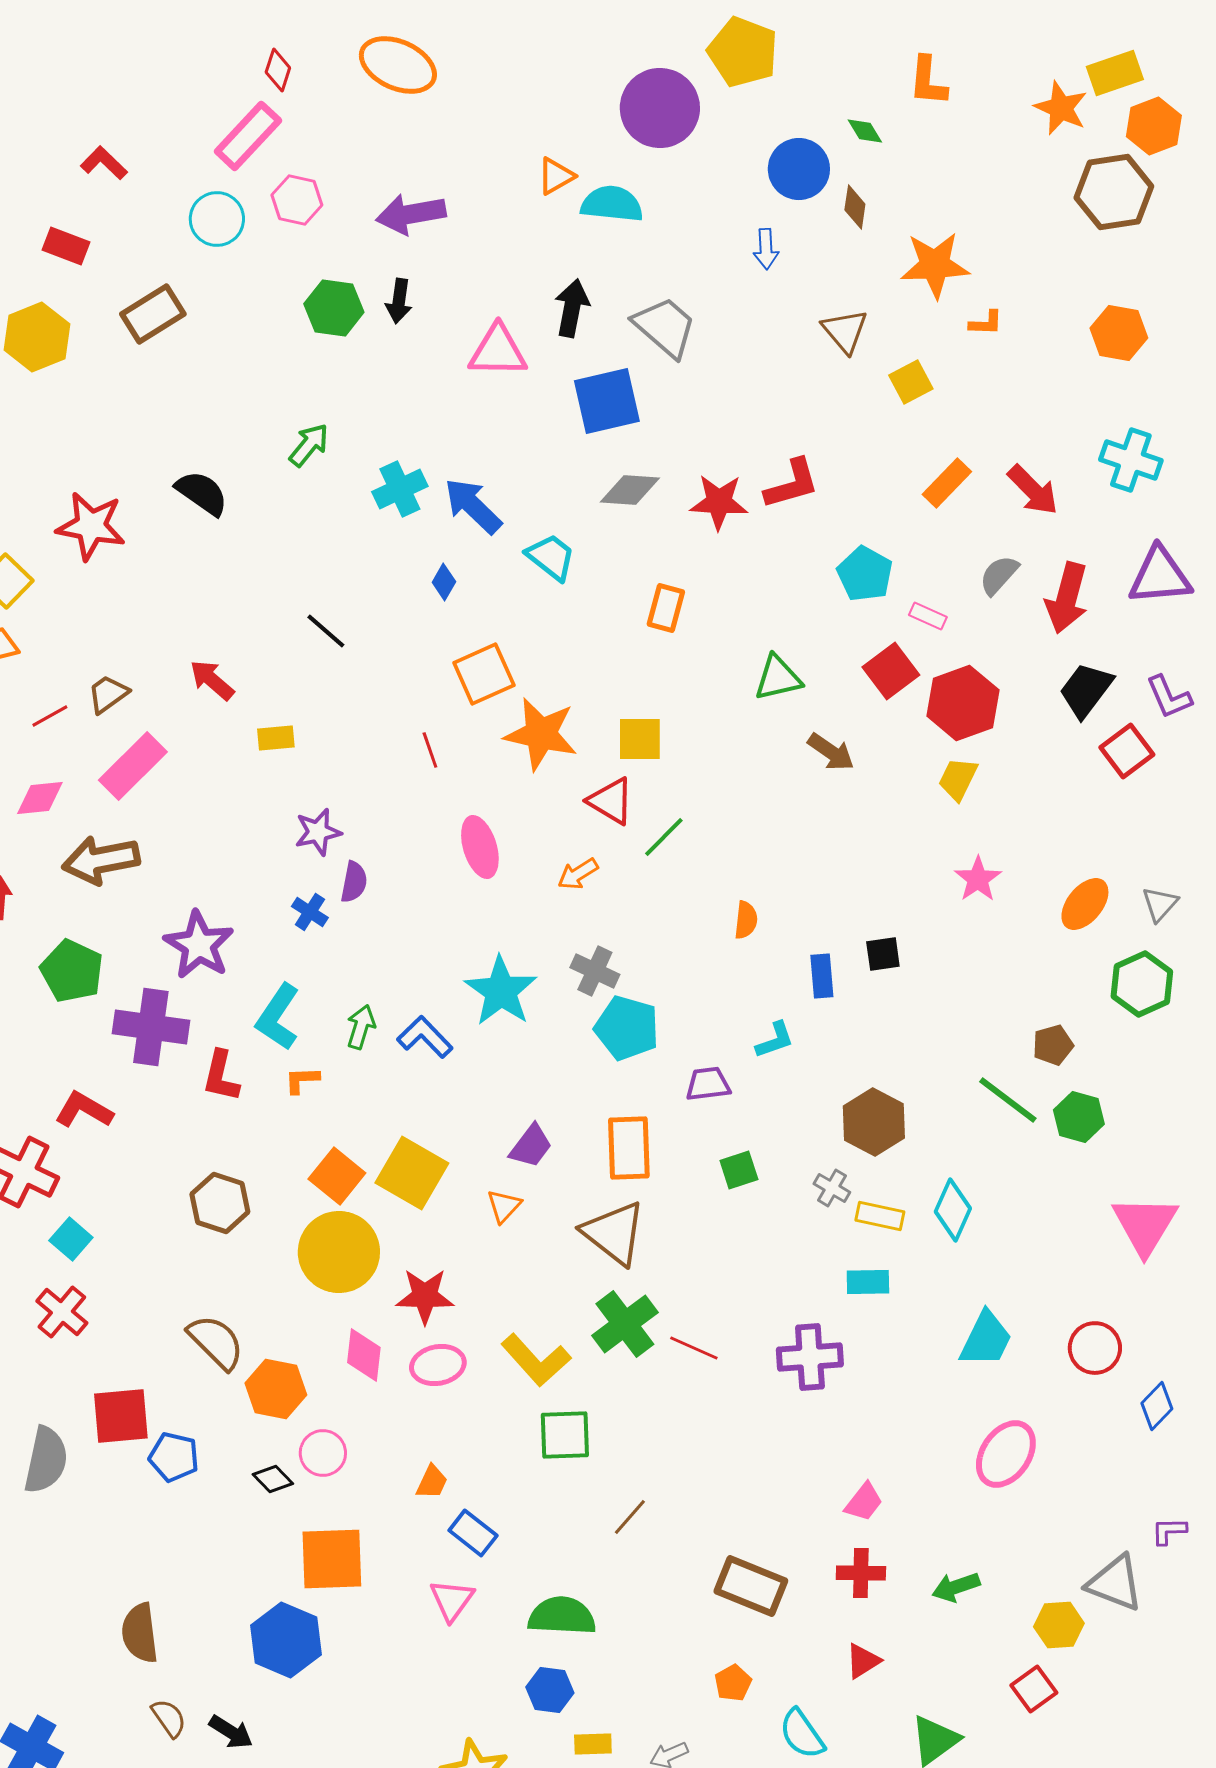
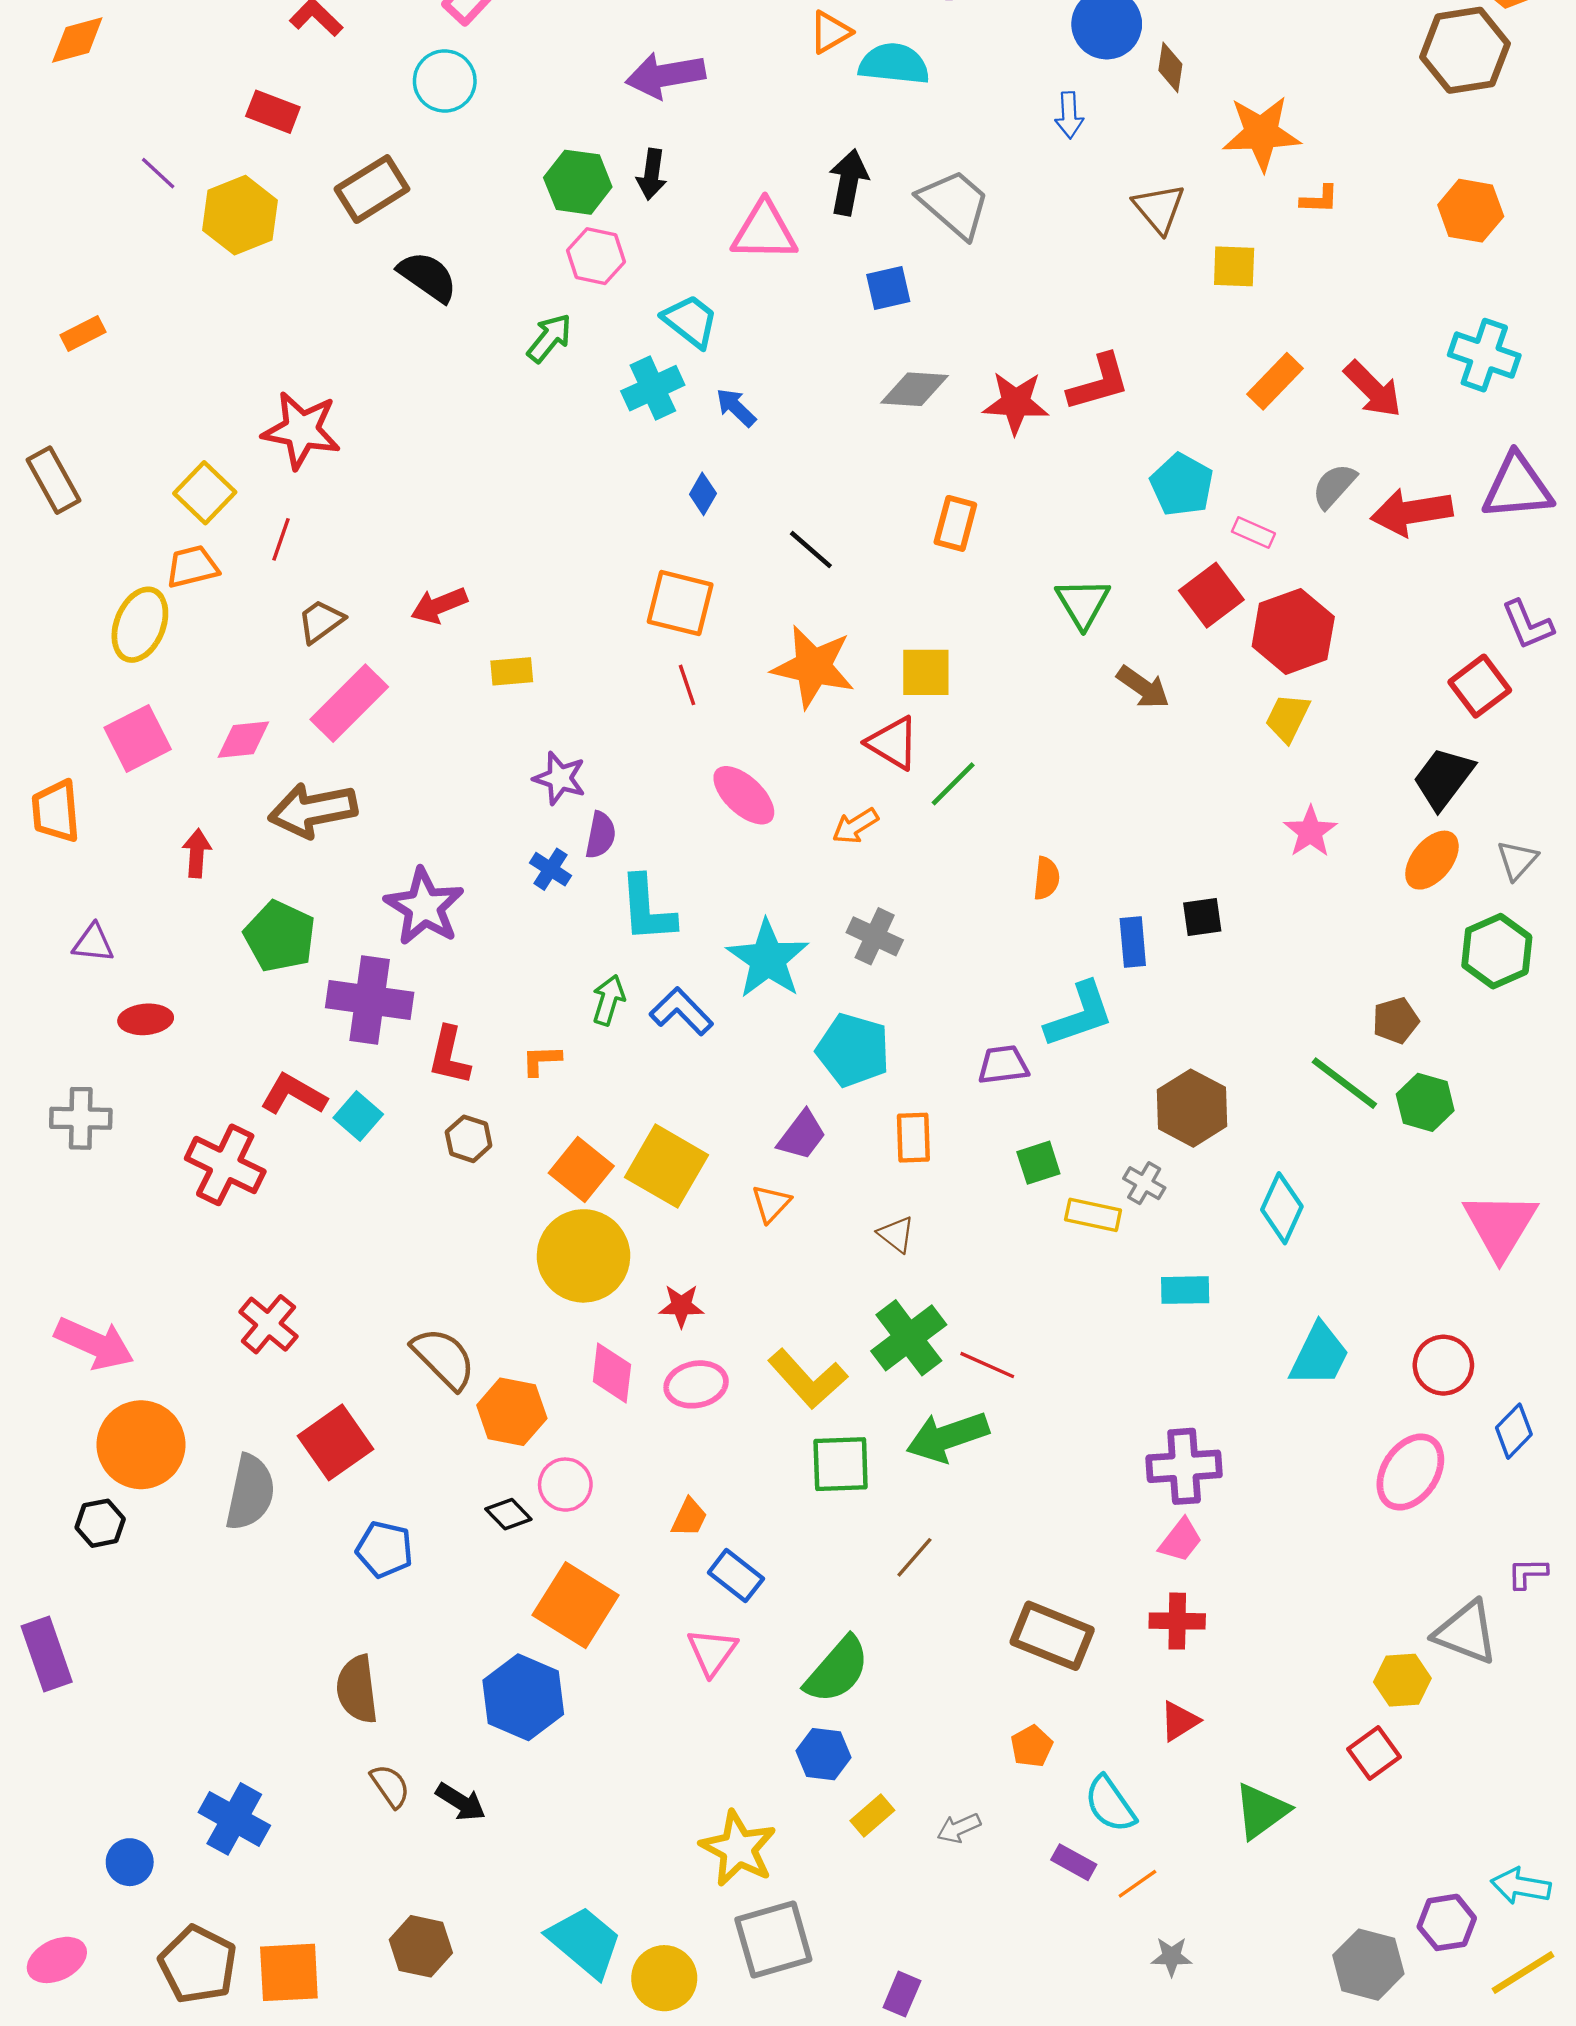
pink hexagon: (297, 200) -> (596, 256), moved
yellow square: (911, 382) -> (1234, 266), turned 30
blue square: (607, 401) -> (888, 288), size x0.6
black semicircle: (202, 493) -> (428, 277), moved
blue arrow: (473, 506) -> (736, 407), size x0.6
cyan trapezoid: (551, 557) -> (690, 321), moved
red arrow: (1067, 598) -> (1412, 512), turned 66
black line: (326, 631) -> (811, 550), moved
orange square: (484, 674) -> (680, 603), moved, turned 38
green triangle: (778, 678) -> (1083, 603), turned -48
red arrow: (212, 680) -> (439, 605), turned -63
black trapezoid: (1086, 690) -> (1443, 778), moved
red line: (50, 716) -> (281, 539), moved, turned -42
purple star: (318, 832) -> (560, 778), turned 30
pink ellipse: (480, 847) -> (744, 795), turned -30
cyan L-shape: (278, 1017) -> (647, 909), moved, turned -38
cyan pentagon: (627, 1028) -> (853, 1050), moved
cyan L-shape: (775, 1040) -> (1079, 1015), size x1.6
orange rectangle: (629, 1148) -> (913, 1138), size x0.7
brown hexagon: (220, 1203) -> (469, 1139), moved, size x0.7
yellow rectangle: (880, 1216) -> (1093, 1215), moved
brown triangle: (614, 1233) -> (896, 1234), size x0.5
cyan square: (71, 1239) -> (358, 1116), moved
red star: (425, 1296) -> (681, 1306), size x0.7
purple cross: (810, 1357) -> (1184, 1466), moved
red square: (121, 1416) -> (336, 1442), turned -30
pink ellipse: (1006, 1454) -> (1410, 1472), moved
blue pentagon: (174, 1457) -> (384, 1549), moved
orange square: (332, 1559) -> (576, 1605), turned 34
green arrow: (956, 1587) -> (947, 1437), moved, size x1.5
green semicircle: (562, 1616) -> (837, 1670), turned 128
yellow rectangle: (593, 1744) -> (872, 1816), turned -39

